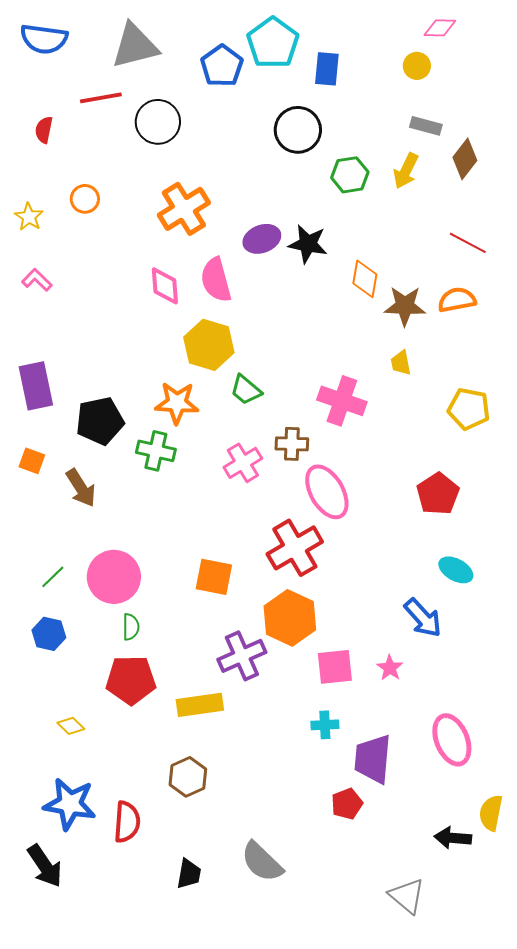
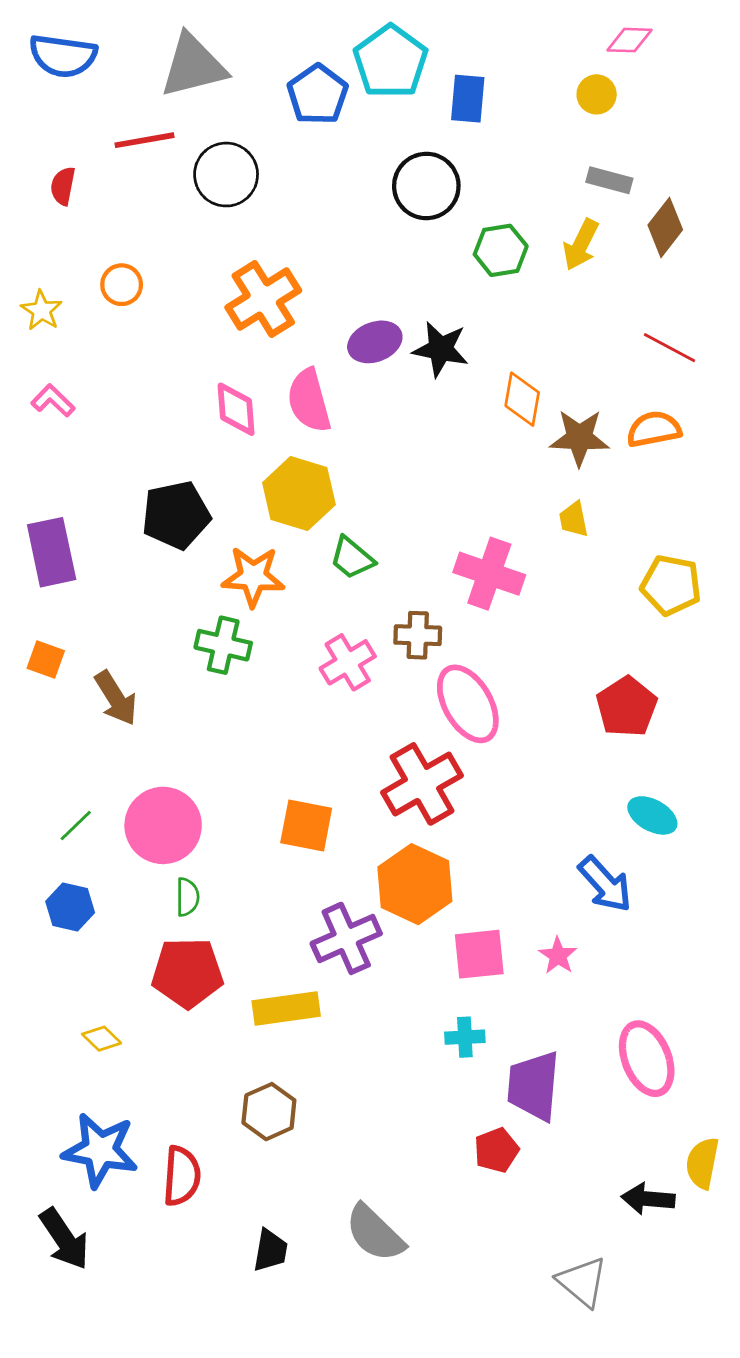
black pentagon: (100, 421) -> (176, 515), moved

